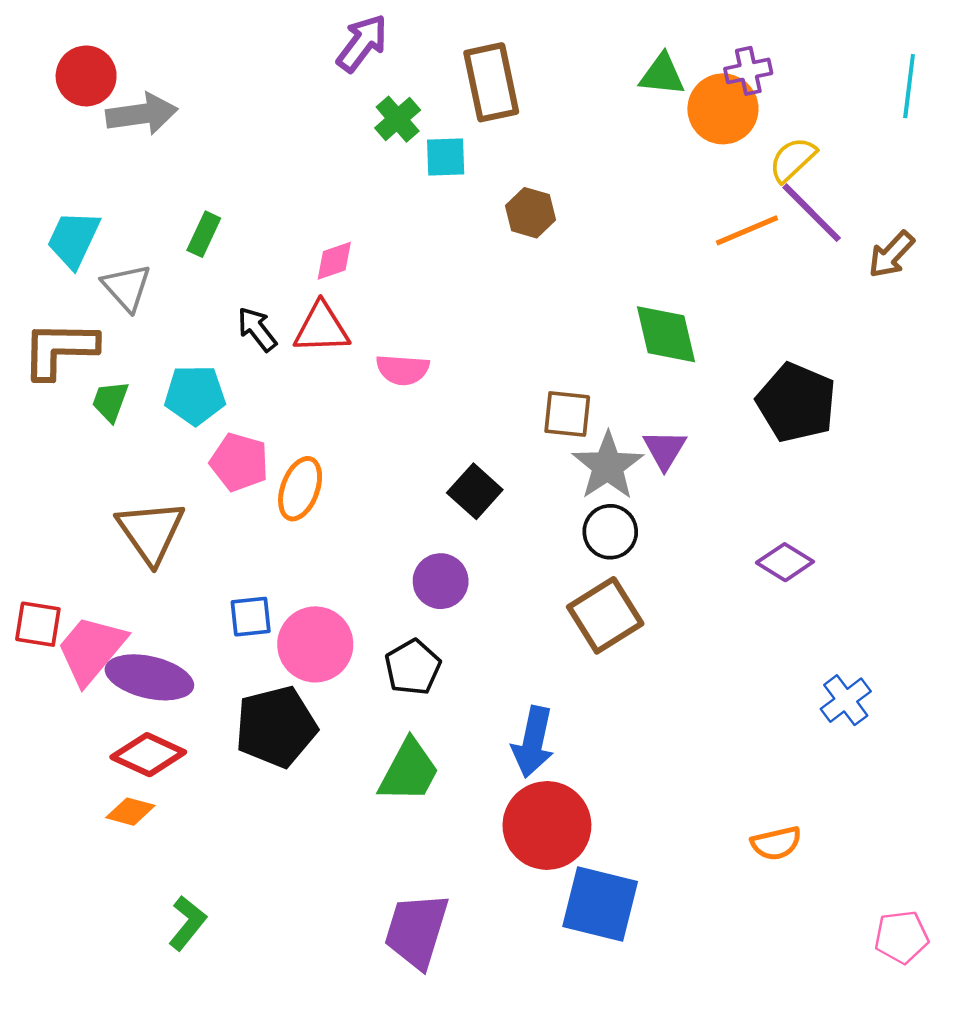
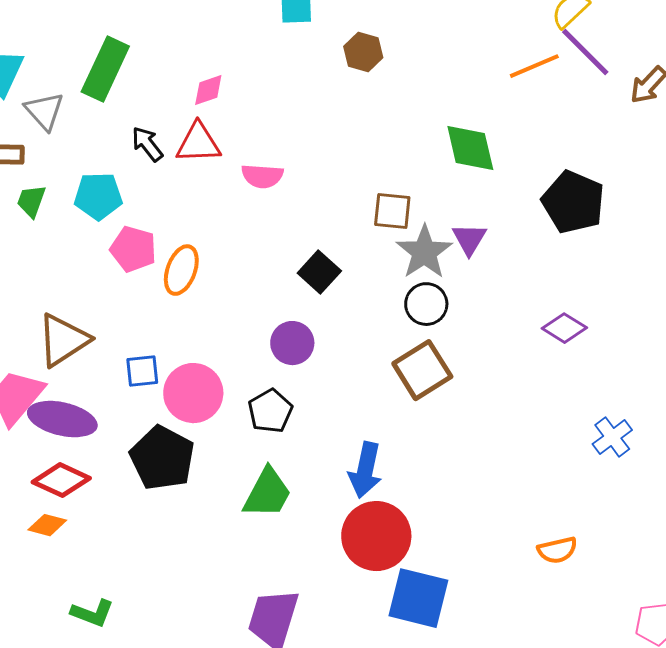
green rectangle: (204, 234) -> (105, 69), size x1.8
brown triangle: (151, 532) -> (63, 340), moved, turned 32
black pentagon: (276, 727) -> (162, 458), turned -30
green L-shape: (187, 923) -> (92, 613), turned 72

